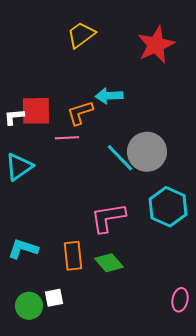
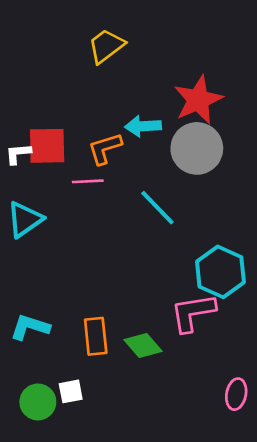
red star: (156, 45) -> (198, 100), moved
gray circle: (147, 152) -> (197, 148), moved
pink L-shape: (108, 218) -> (193, 313), moved

